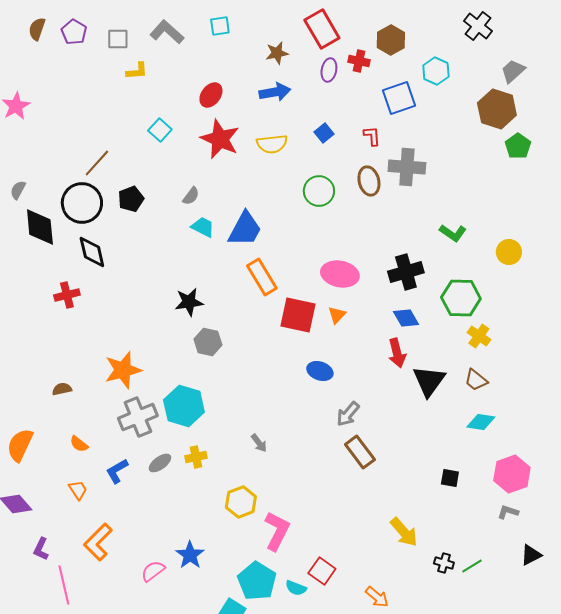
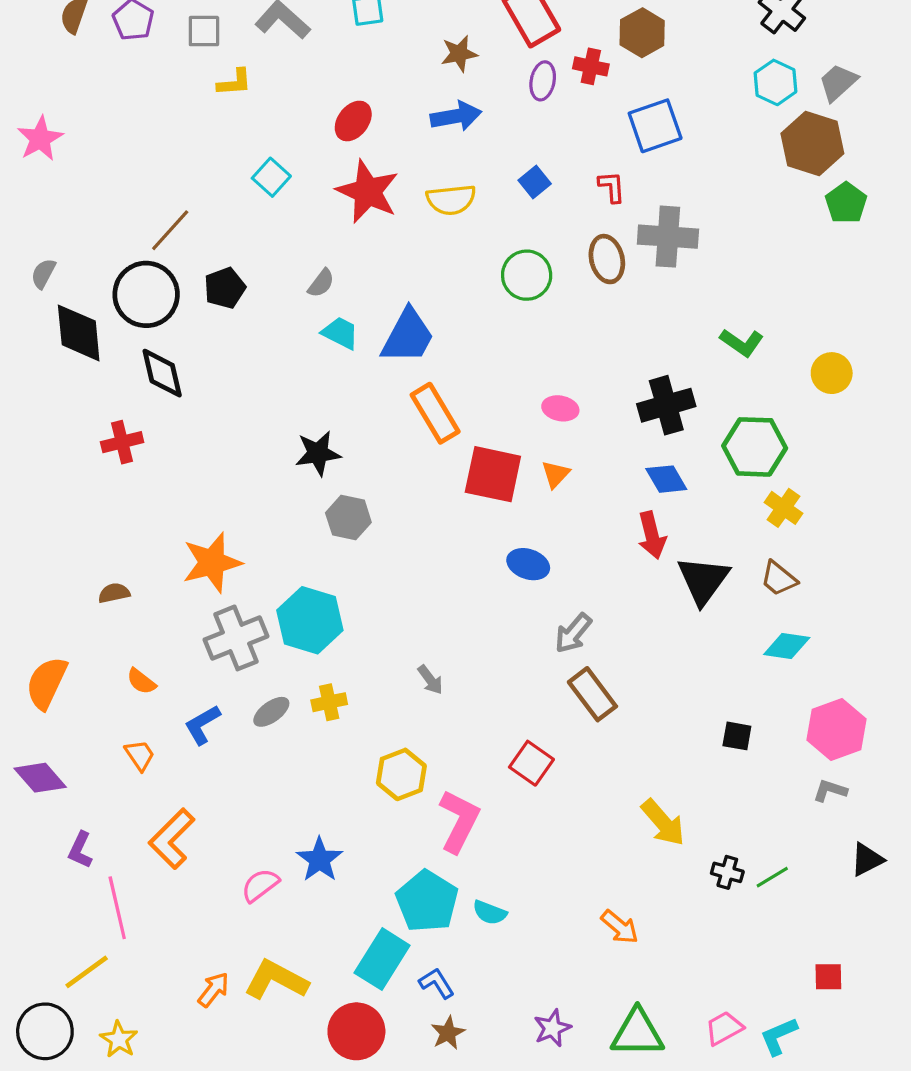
cyan hexagon: (436, 71) -> (775, 82), moved
pink ellipse: (340, 274) -> (560, 408), size x0.6
red square: (322, 571) -> (531, 763), moved

